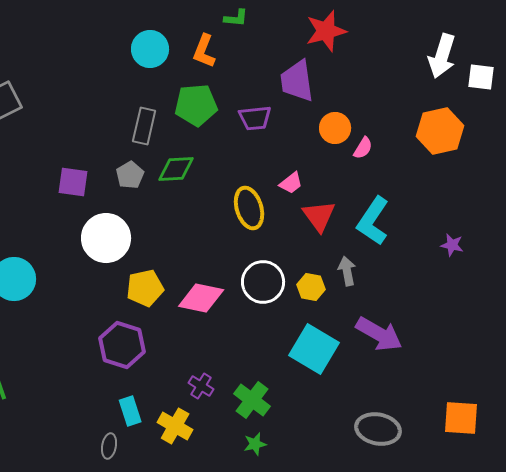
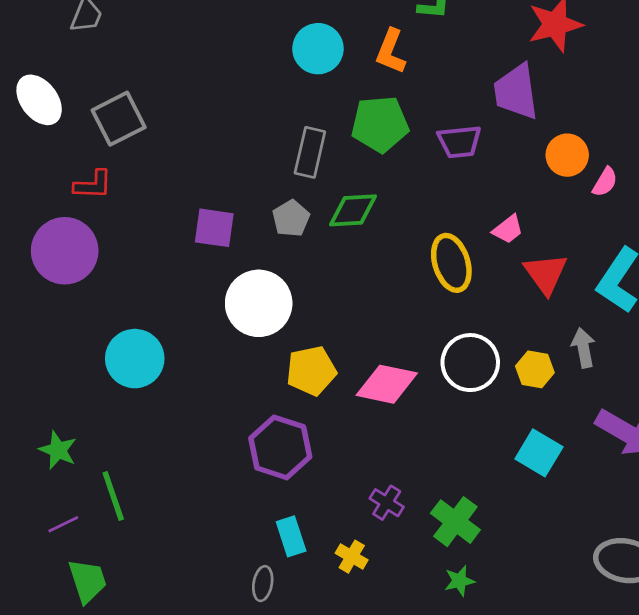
cyan square: (314, 349) -> (539, 453), size x0.7
yellow cross: (175, 426) -> (352, 557), size x0.7

